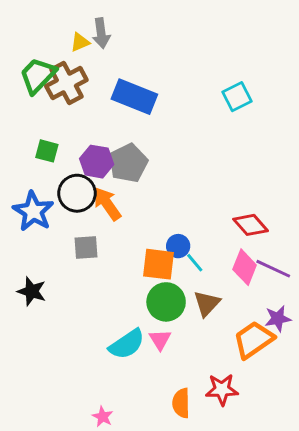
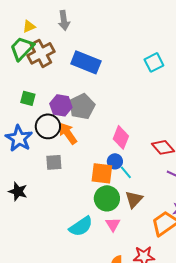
yellow triangle: (80, 42) -> (29, 26), moved
pink diamond: (245, 267) -> (121, 137), moved
pink triangle: (160, 340) -> (113, 224), moved

